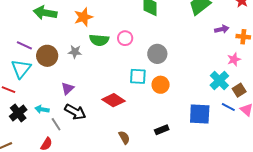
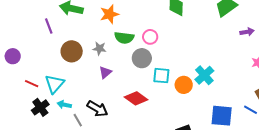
purple line: (24, 45) -> (49, 26), moved, turned 42
gray circle: (157, 54) -> (142, 58), moved
cyan triangle: (21, 69) -> (55, 84), moved
cyan cross: (219, 81) -> (204, 75), moved
purple triangle: (68, 88) -> (105, 72), moved

